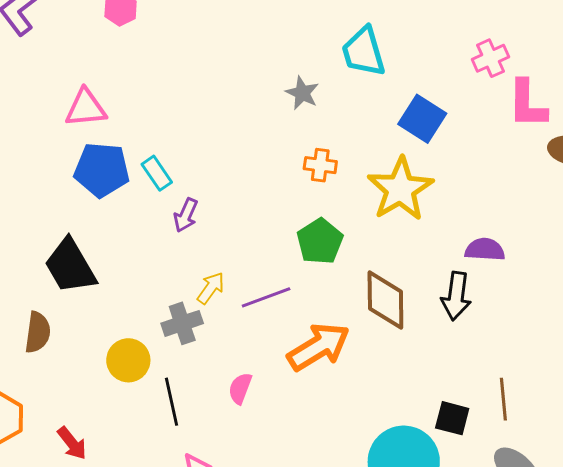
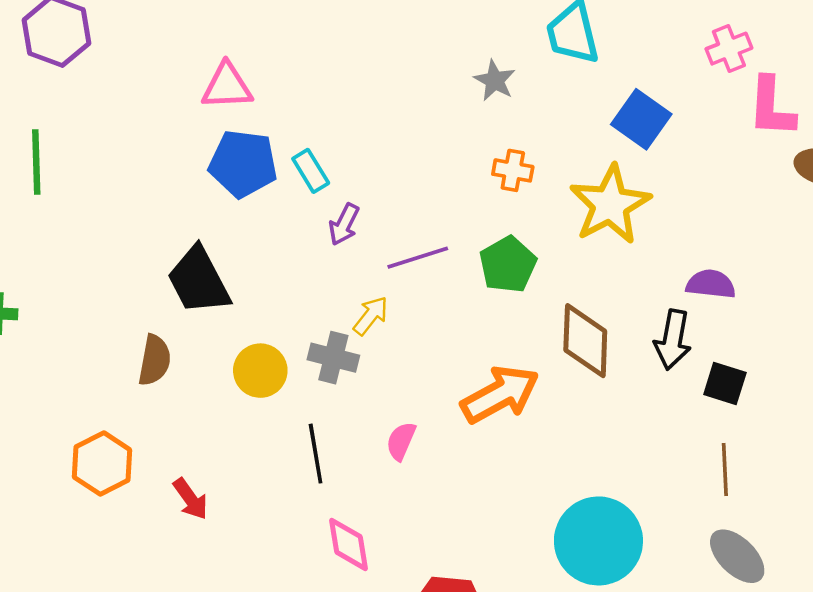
purple line: (266, 297) -> (418, 258), moved
gray cross: (182, 323) -> (333, 358), turned 30
yellow circle: (128, 360) -> (260, 371), moved
black square: (452, 418) -> (725, 384), moved

